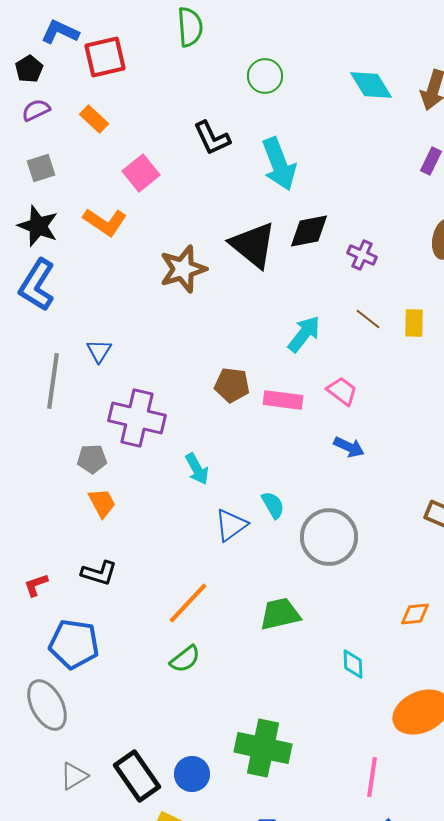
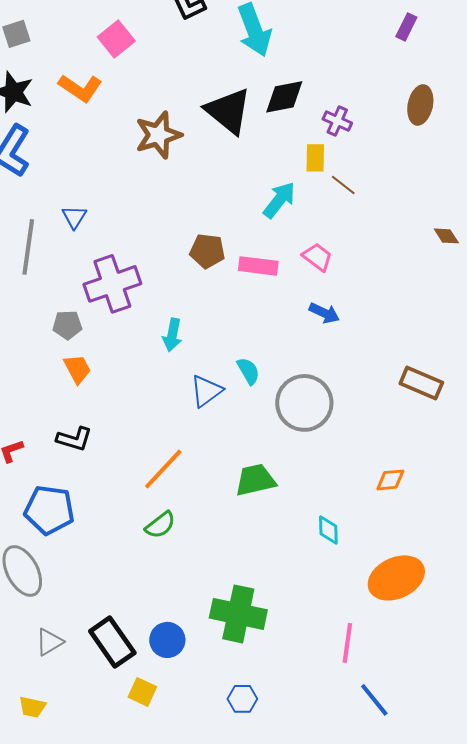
yellow rectangle: (414, 323) -> (315, 158), moved
purple cross: (137, 418) -> (112, 284), turned -32
cyan arrow: (197, 469) -> (172, 335), turned 40

